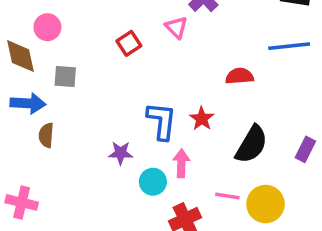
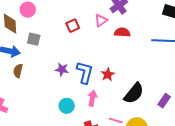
pink triangle: (176, 27) -> (101, 20), turned 32
red semicircle: (239, 76) -> (122, 32), moved
purple star: (121, 153) -> (62, 69), moved
cyan circle: (153, 182) -> (67, 106), moved

